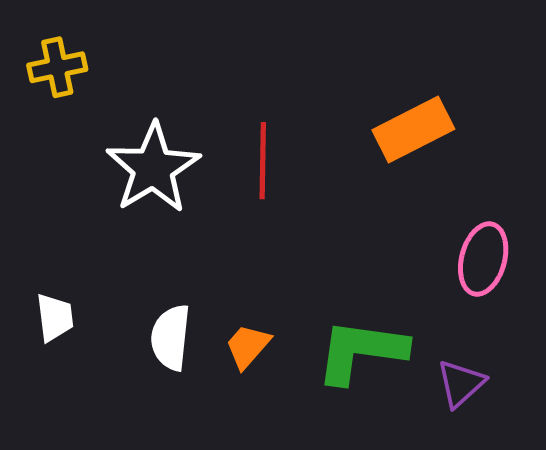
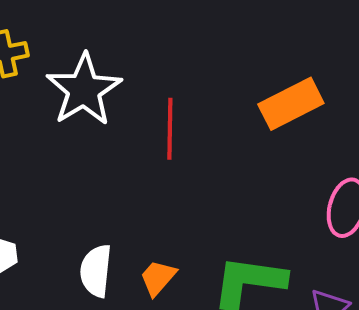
white star: (153, 168) -> (84, 90), moved

